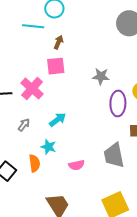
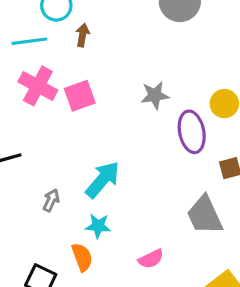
brown arrow: (59, 42) -> (83, 35), moved
pink cross: (32, 89) -> (38, 86), moved
cyan arrow: (58, 120) -> (103, 180), size x1.4
pink semicircle: (77, 165) -> (151, 259), moved

